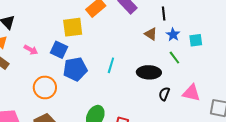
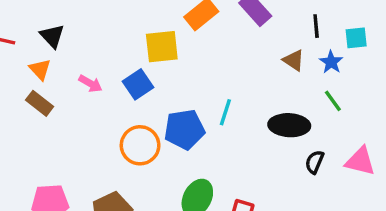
cyan square: (196, 40) -> (356, 38), moved
blue square: (59, 50) -> (138, 84), turned 30
blue pentagon: (75, 69) -> (184, 129), moved
orange circle: (45, 87) -> (140, 145), moved

